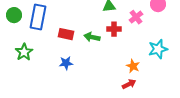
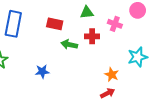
pink cross: (136, 17) -> (115, 24), turned -32
red rectangle: (66, 34) -> (55, 24), moved

